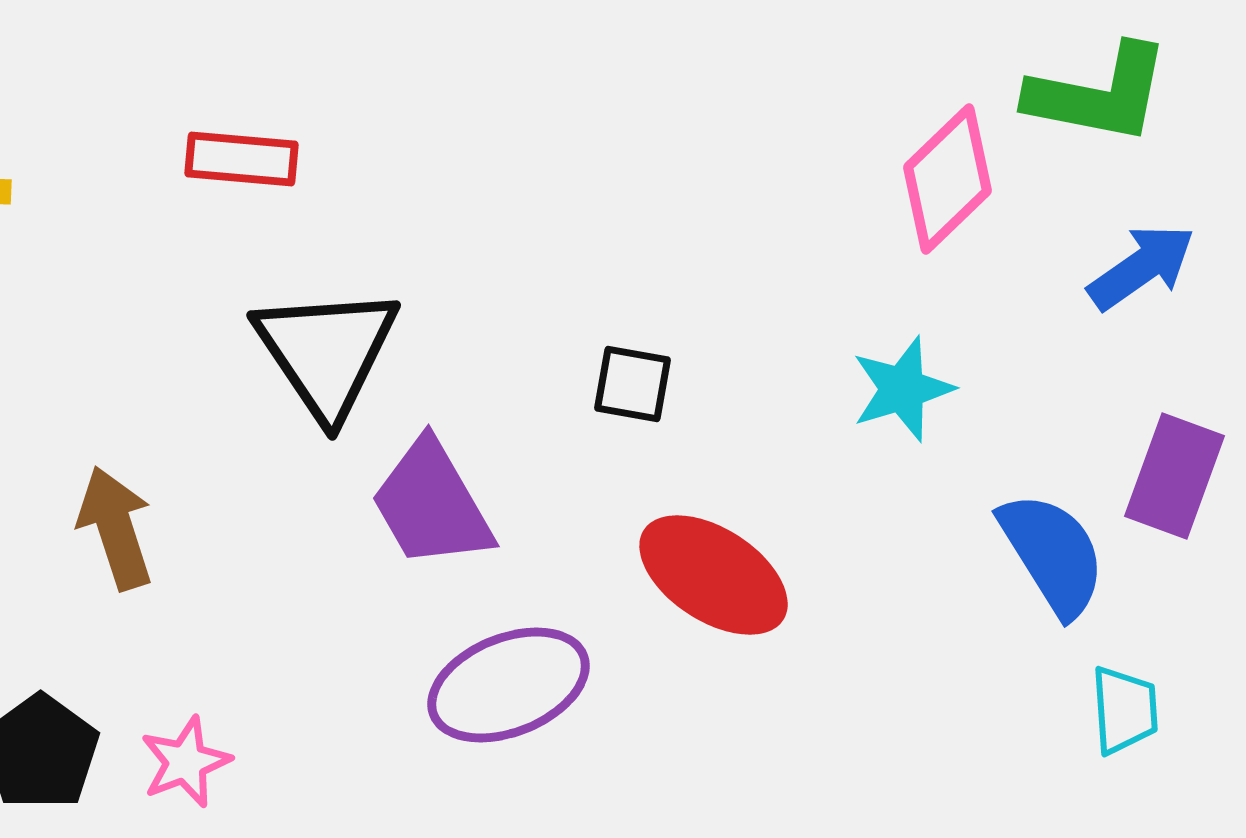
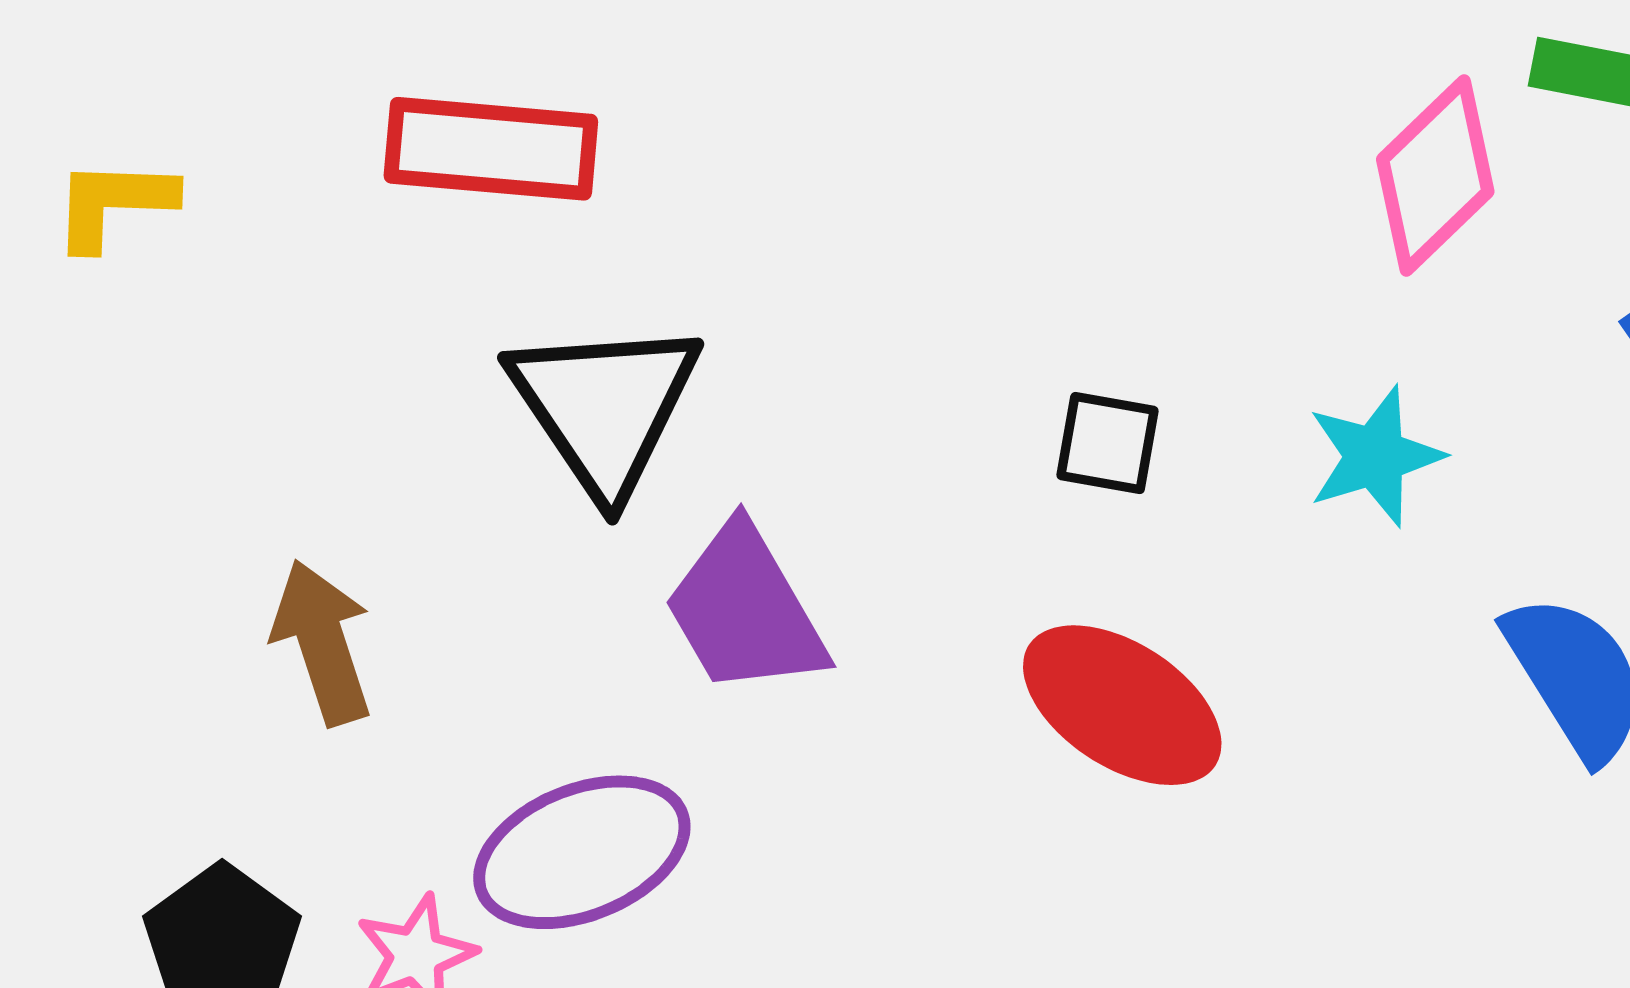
red rectangle: (242, 159) -> (491, 149), size x1.4
black square: (633, 384) -> (1108, 443), moved
purple ellipse: (509, 685) -> (582, 852), moved

